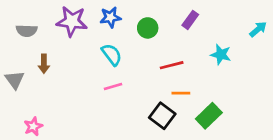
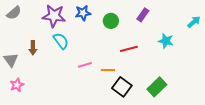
gray semicircle: (27, 31) -> (14, 13), moved, turned -42
cyan semicircle: (112, 55) -> (61, 41), moved
orange line: (181, 93) -> (108, 70), moved
pink star: (33, 126) -> (17, 85), moved

